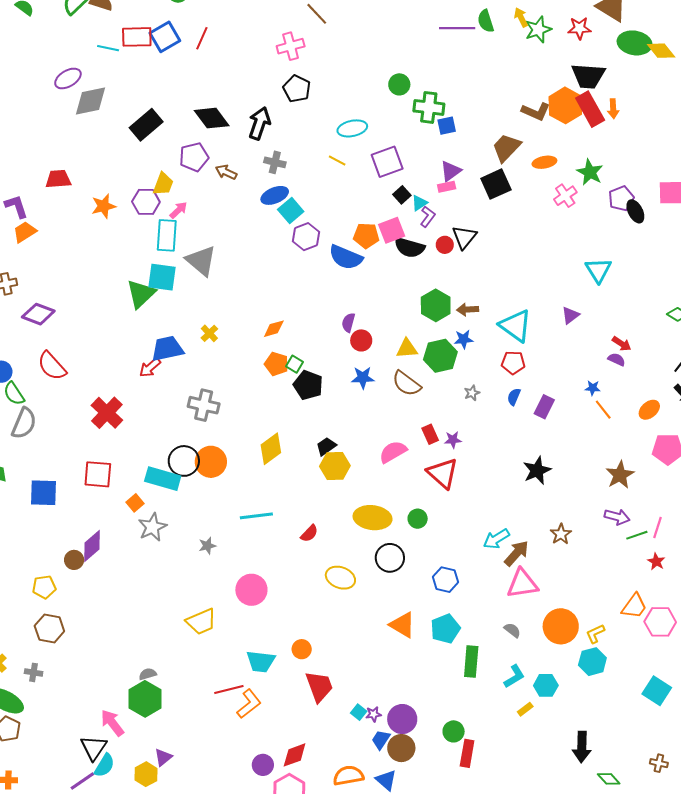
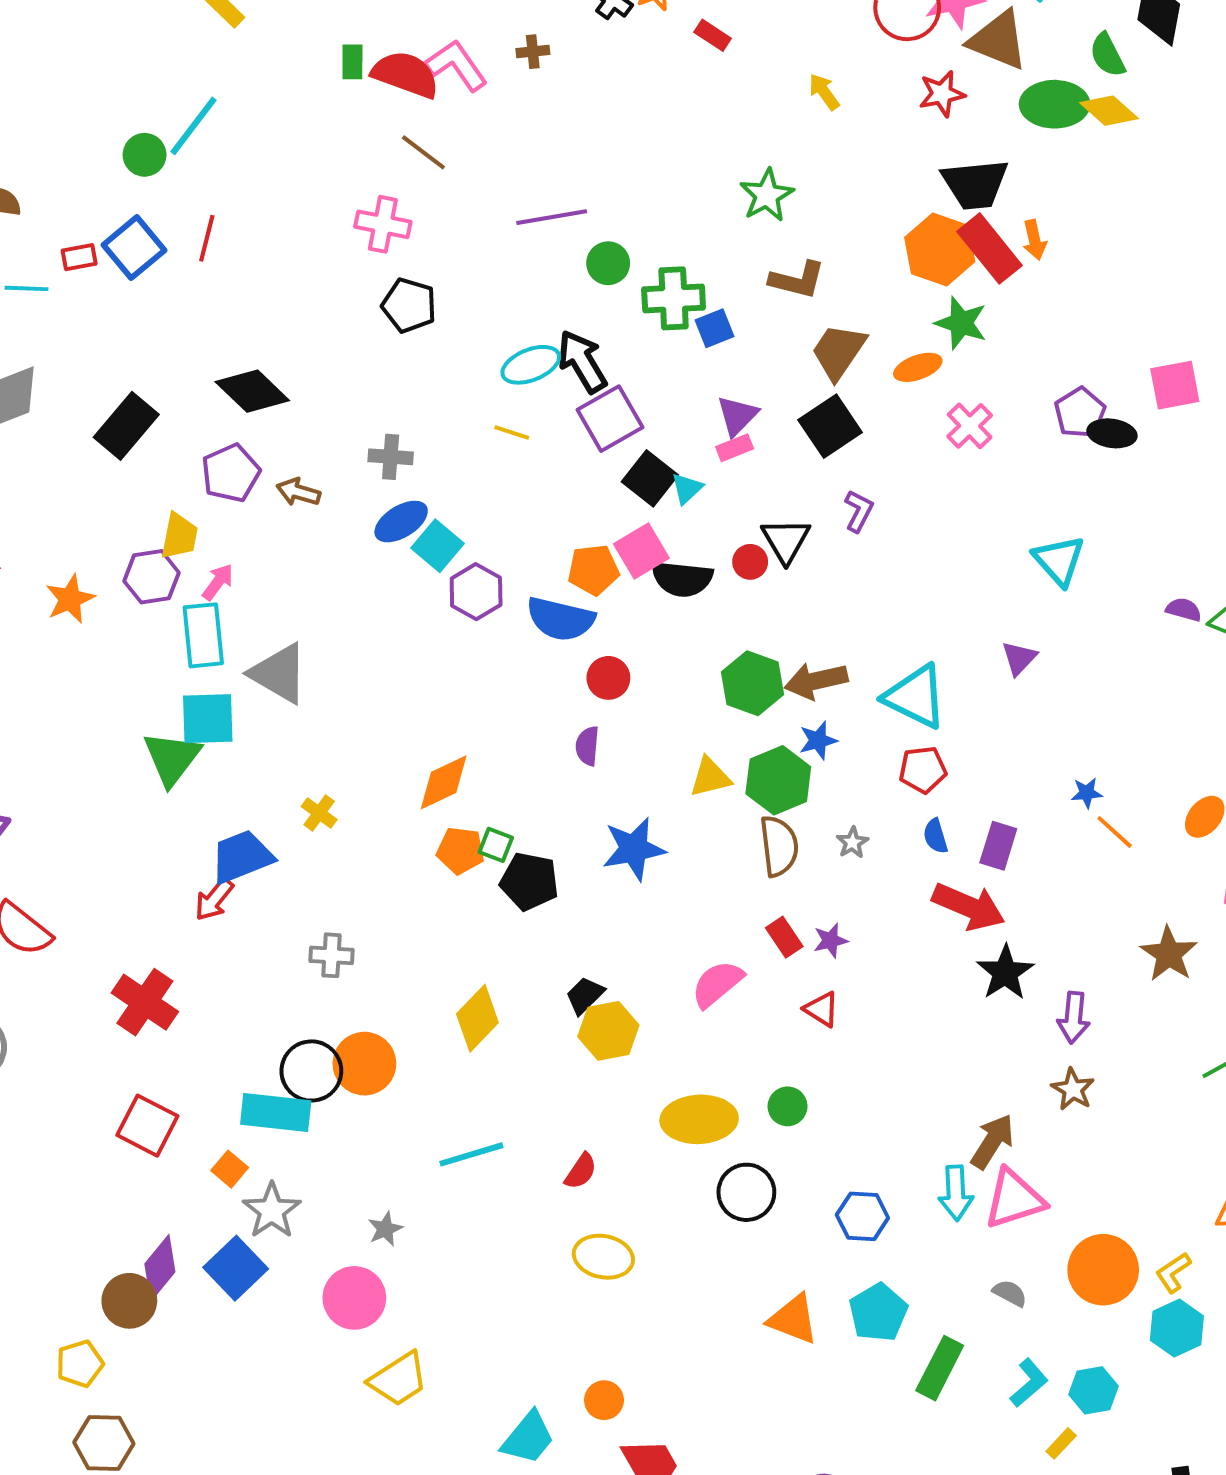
green semicircle: (486, 21) -> (1107, 55), moved
purple line: (457, 28) -> (552, 217), moved
green star: (538, 30) -> (767, 195), moved
red rectangle: (137, 37) -> (79, 257), size x0.6
pink cross: (291, 46) -> (383, 224), turned 36
brown L-shape: (536, 112) -> (797, 280), moved
black arrow: (259, 123) -> (582, 362), moved, turned -40
green star: (590, 172) -> (961, 323), moved
black square: (402, 195) -> (650, 478), size x1.5
black ellipse: (635, 211) -> (1112, 433), turned -45
purple L-shape: (428, 217) -> (859, 511), moved
brown arrow: (468, 309) -> (816, 681), size x1.4
orange diamond: (274, 329) -> (444, 782), size x1.4
red circle: (361, 340) -> (608, 678), moved
red arrow: (622, 344) -> (969, 907), moved, size x1.8
purple semicircle: (617, 359) -> (1184, 610), moved
blue star: (363, 378) -> (634, 849), size x1.4
brown semicircle: (406, 384) -> (779, 846), moved, turned -124
blue semicircle: (514, 397) -> (936, 836), turned -30
gray cross: (204, 405) -> (332, 955), size x0.7
red triangle: (443, 473) -> (822, 1009), size x0.6
red square: (98, 474) -> (147, 1126), turned 32
blue square: (43, 493) -> (236, 1268), moved, turned -36
purple arrow: (617, 517) -> (1074, 1017), moved, turned 90
cyan arrow: (496, 539) -> (956, 1193), moved, turned -52
brown circle: (74, 560) -> (129, 1301), size x1.4
yellow ellipse: (340, 578) -> (603, 1257), moved
pink circle: (251, 590) -> (354, 1298), moved
green rectangle: (471, 661) -> (940, 1368), turned 32
cyan trapezoid: (261, 662) -> (528, 1438), turned -48

